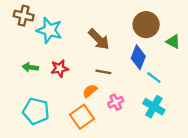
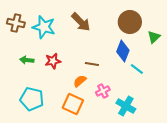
brown cross: (24, 16) -> (16, 23), moved
brown arrow: (99, 39) -> (81, 22), moved
green triangle: (173, 41) -> (154, 37), turned 48
cyan cross: (154, 107) -> (126, 106), moved
orange square: (82, 117) -> (73, 104), turned -30

